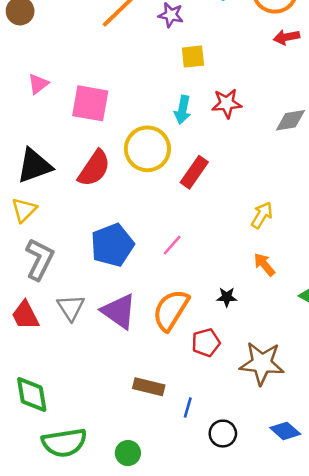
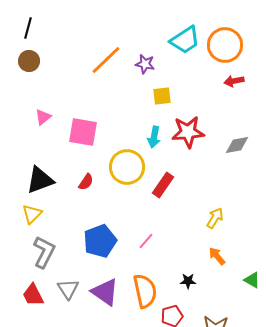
red star: (227, 103) -> (188, 132), size x1.4
red semicircle: (94, 168) -> (86, 182), size x0.6
orange semicircle: (171, 310) -> (145, 291), turned 136

